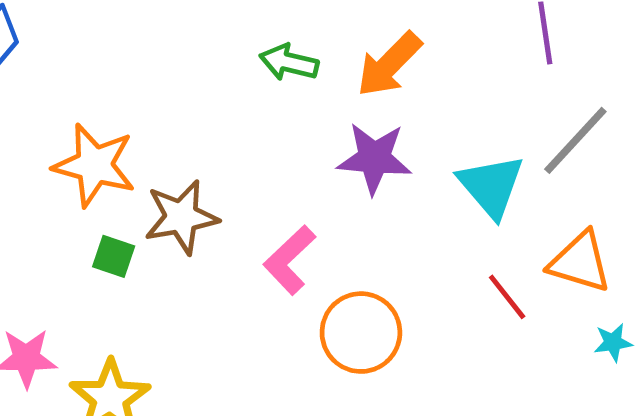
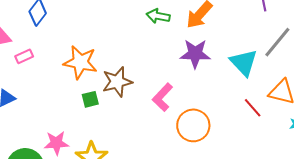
green square: (114, 256) -> (90, 99), turned -30

